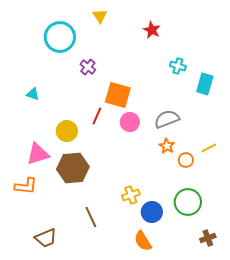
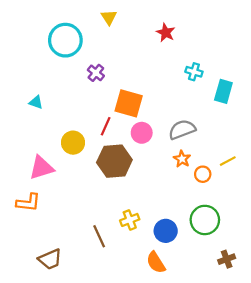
brown hexagon: (73, 168) -> (114, 161), moved
yellow cross: (131, 195) -> (130, 220), moved

